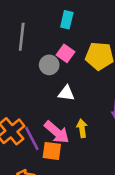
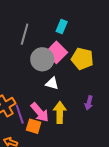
pink square: (65, 53) -> (56, 52), size x1.5
gray circle: (49, 65) -> (42, 59), size x1.5
yellow arrow: (82, 128) -> (60, 112), size x1.5

